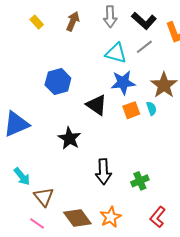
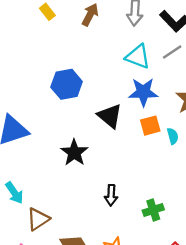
cyan semicircle: (151, 108) -> (173, 136), moved
black arrow: (103, 172) -> (111, 195), size x0.7
brown triangle: (44, 197) -> (38, 219), turned 30

